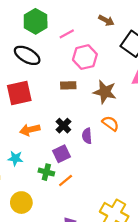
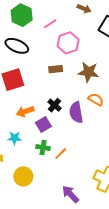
purple semicircle: (87, 136) -> (76, 112), size x1.5
purple square: (62, 154) -> (43, 125), moved

